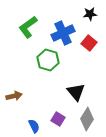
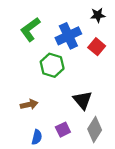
brown arrow: (14, 96) -> (29, 104), moved
purple square: (58, 119) -> (63, 130), turned 32
blue semicircle: (34, 126) -> (37, 137), turned 40

